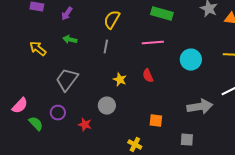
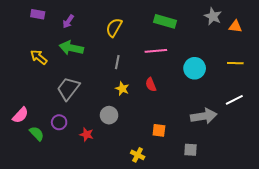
green arrow: (70, 40) -> (71, 48), size x1.6
gray line: (106, 47) -> (117, 62), moved

